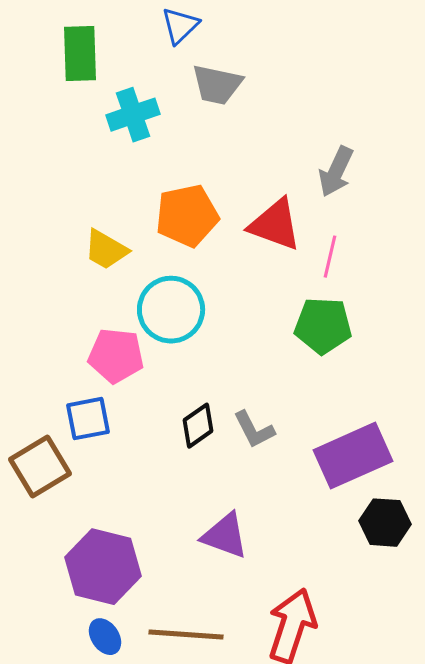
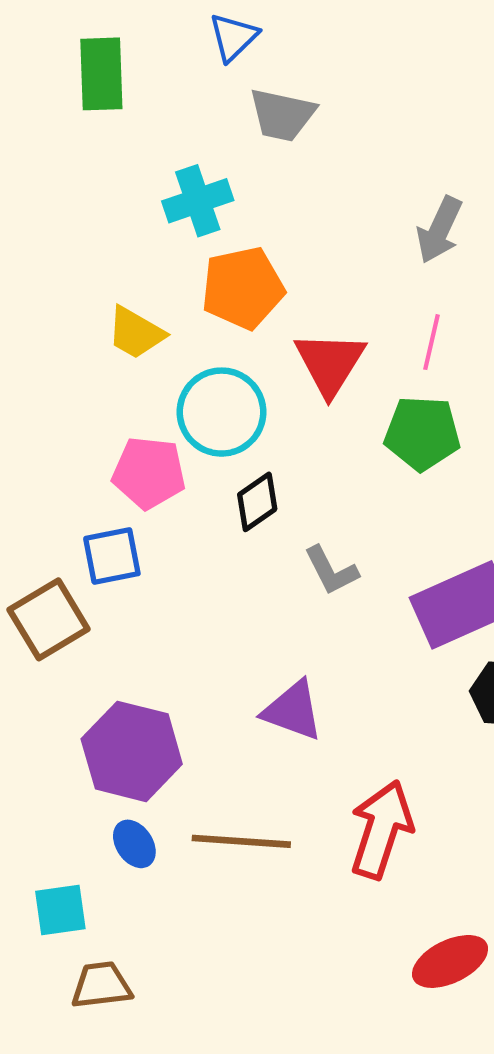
cyan cross: (133, 115) -> (198, 201), moved
red triangle: (275, 225) -> (330, 363), moved, turned 42
black diamond: (198, 426) -> (257, 502), moved

